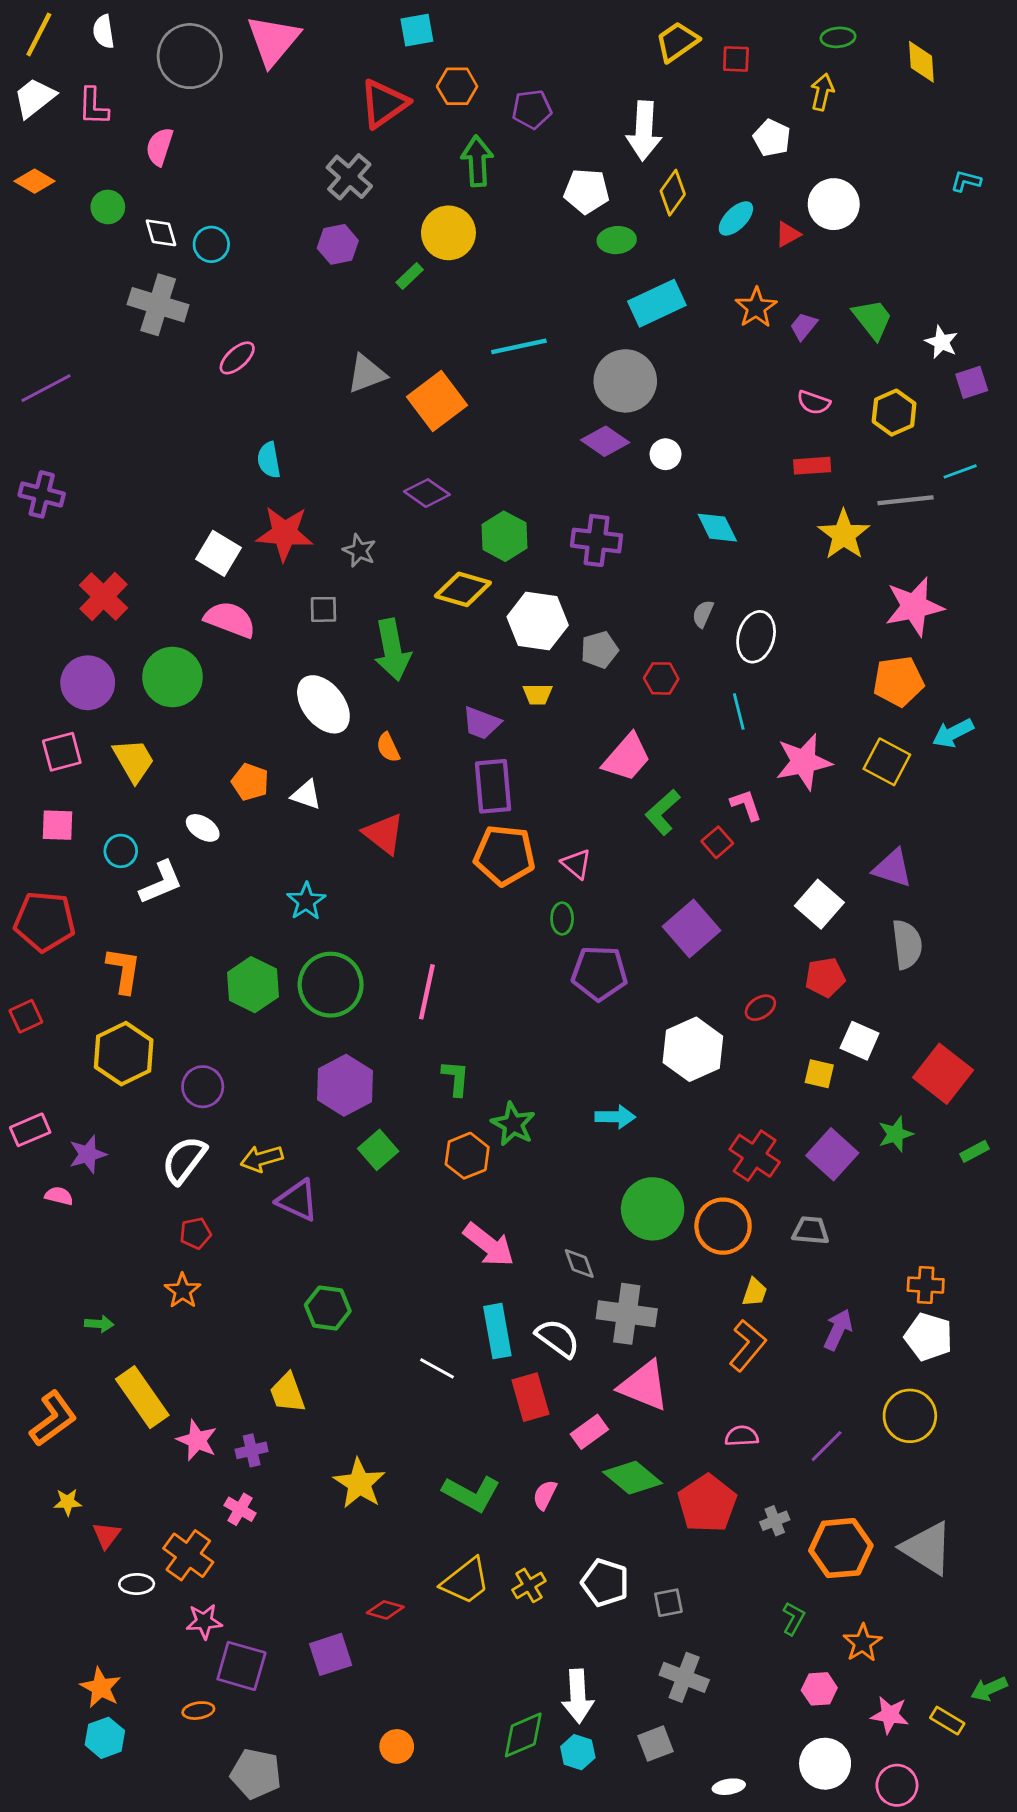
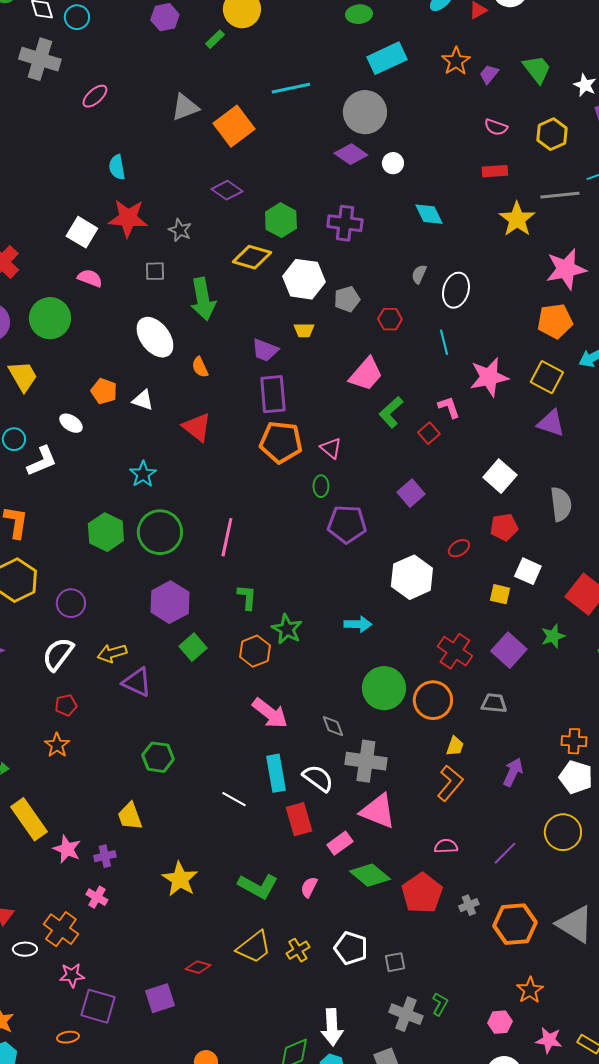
pink semicircle: (230, 620) -> (90, 278), size x0.7
purple triangle: (893, 868) -> (551, 423), moved
purple square: (691, 929) -> (411, 493), size x0.7
green L-shape: (793, 1619) -> (440, 1004), moved

